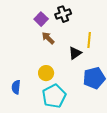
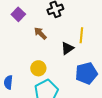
purple square: (41, 19) -> (18, 14), moved

